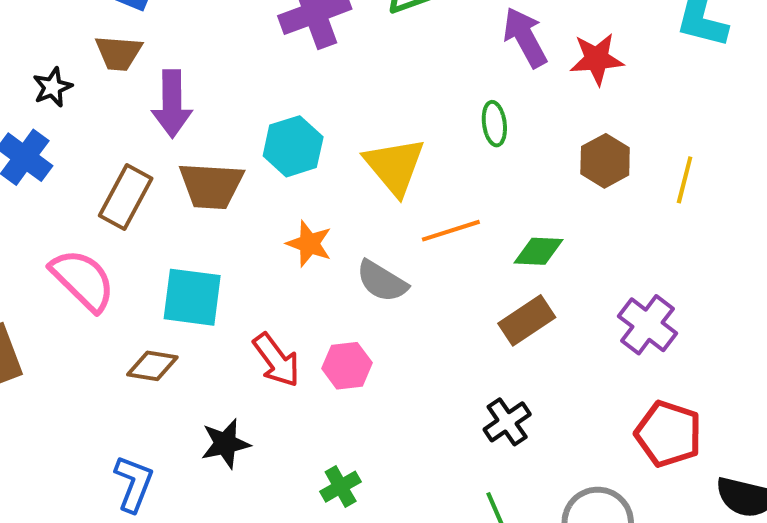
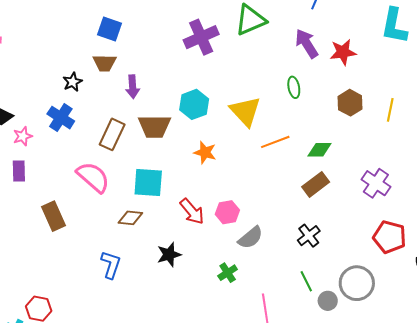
purple arrow: (172, 104) -> (133, 87), size x0.7
gray semicircle: (382, 281) -> (251, 238), moved, turned -68
blue L-shape: (134, 484) -> (111, 265), moved

